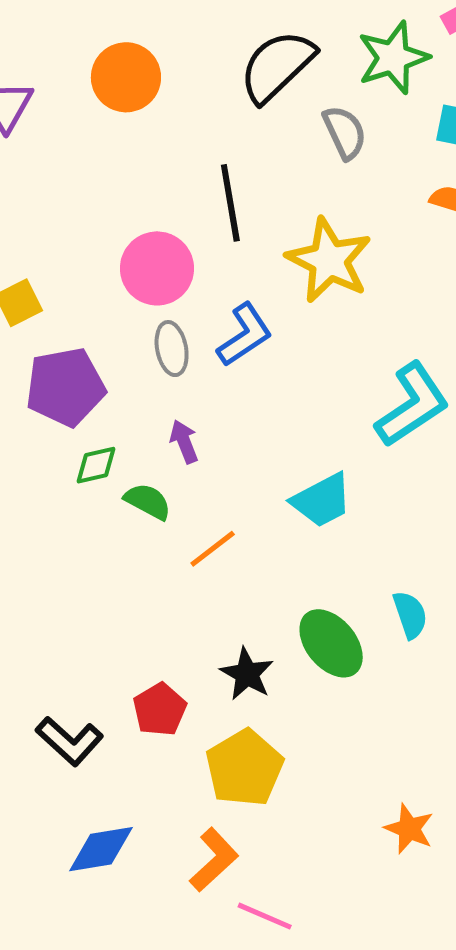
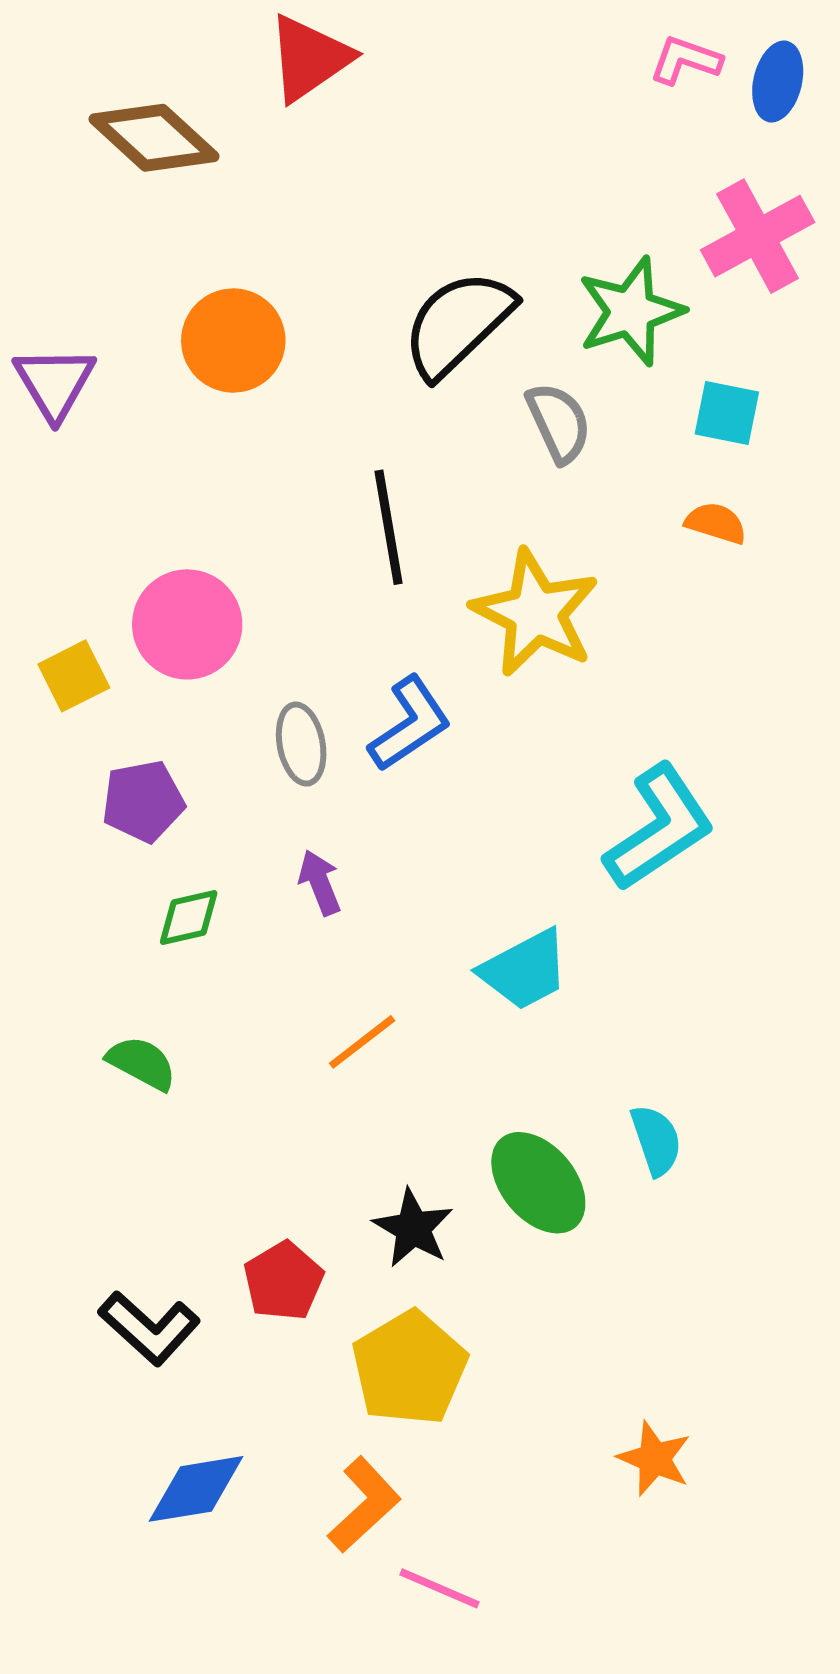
pink circle: (157, 268) -> (187, 624), moved
purple pentagon: (65, 387) -> (143, 801), size x0.7
green semicircle: (148, 501) -> (142, 1063), moved

